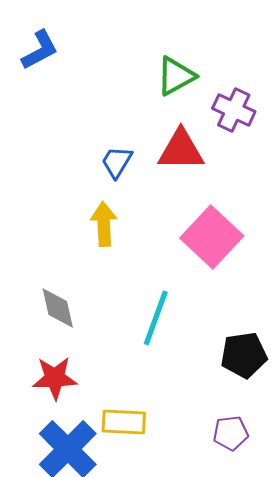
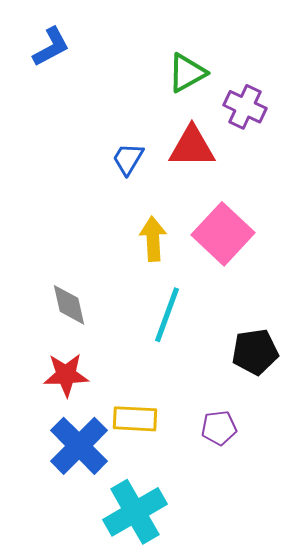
yellow arrow: (104, 224) -> (153, 239), moved
purple pentagon: (231, 433) -> (219, 428), moved

